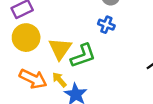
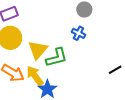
yellow arrow: (59, 80) -> (35, 76), size x1.5

